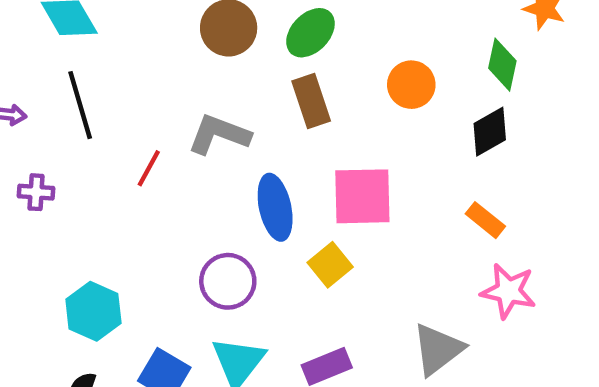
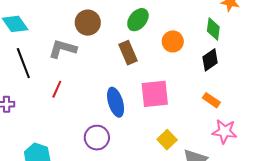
green ellipse: (310, 33) -> (138, 20), moved
gray L-shape: (219, 134) -> (63, 49), moved
yellow square: (330, 265) -> (167, 140), moved

